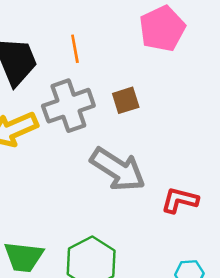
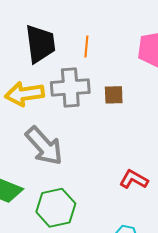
gray arrow: (118, 169) -> (44, 146), moved

